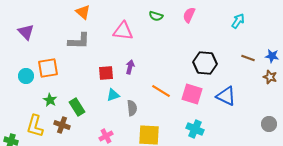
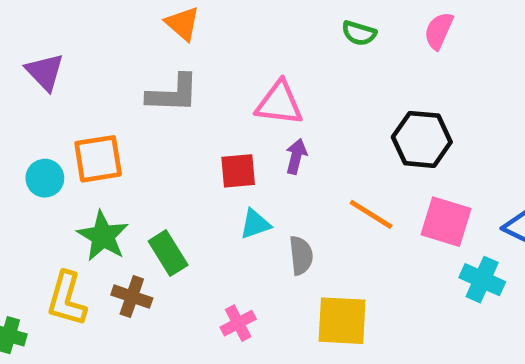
pink triangle: (123, 31) -> (279, 103), moved
black hexagon: (205, 63) -> (422, 139), moved
green star: (50, 100) -> (103, 236), size x1.5
cyan cross: (195, 129) -> (482, 280), moved

